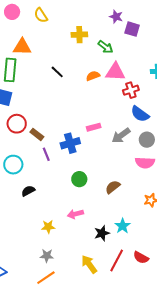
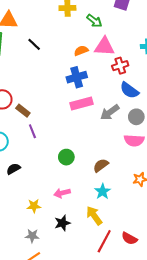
black line: (57, 72) -> (34, 44), moved
pink rectangle: (94, 127) -> (82, 104), size x1.5
blue cross: (70, 143) -> (77, 77), moved
cyan star: (123, 226) -> (103, 191), moved
black star: (102, 233) -> (62, 223), moved
yellow arrow: (89, 264) -> (94, 216), moved

